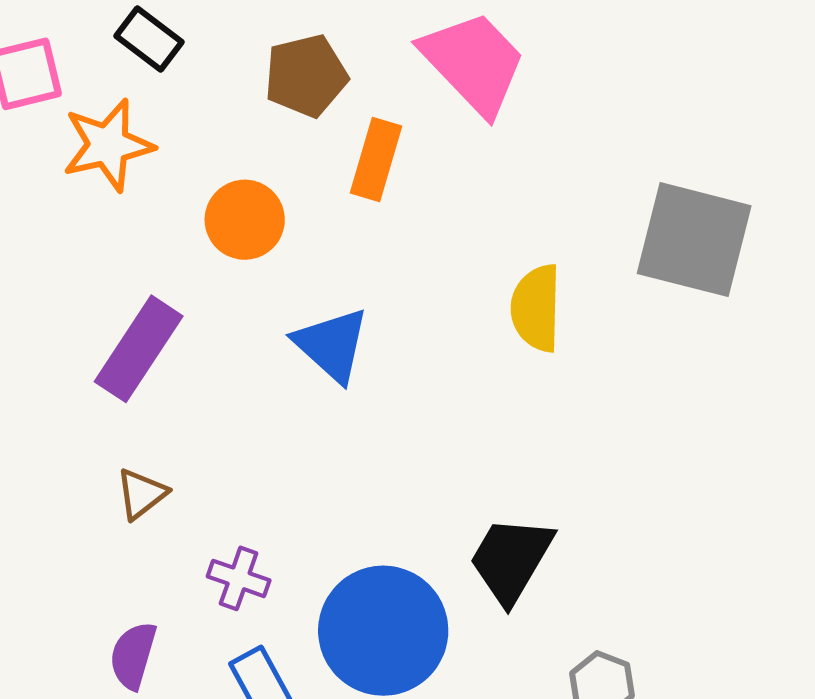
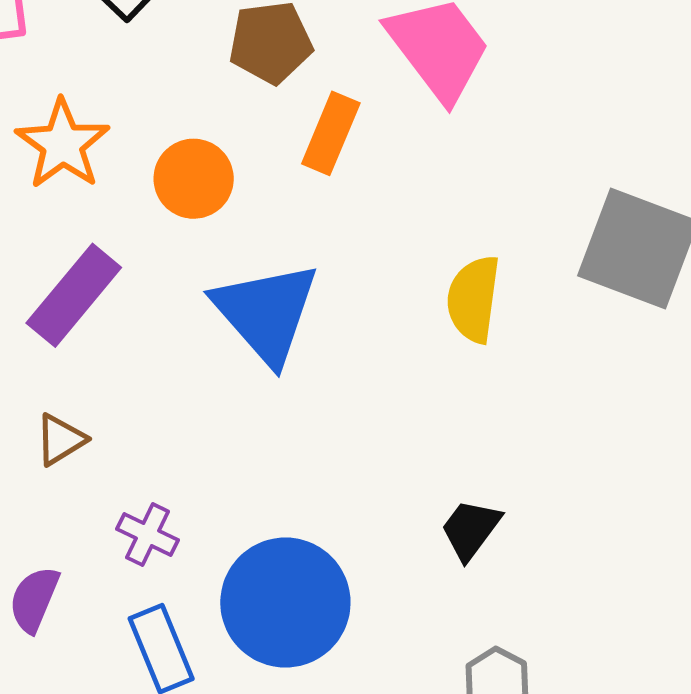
orange star: (108, 145) -> (63, 144), moved, turned -30
blue triangle: (332, 345) -> (266, 313), size x1.4
black trapezoid: (511, 560) -> (471, 529), moved, size x0.7

